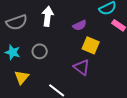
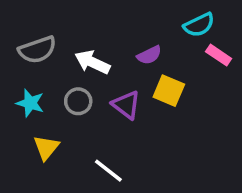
white arrow: (48, 16) -> (92, 62), moved, turned -72
purple triangle: (82, 67) -> (126, 105), moved

